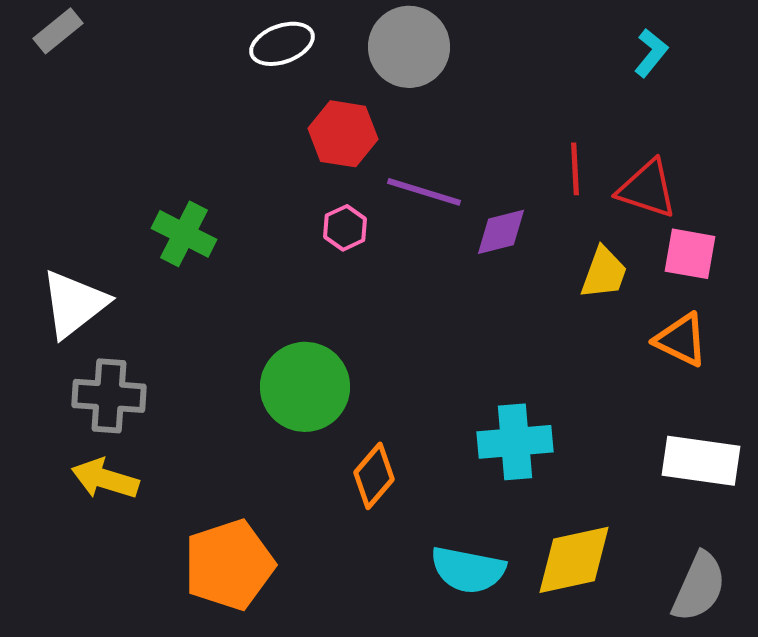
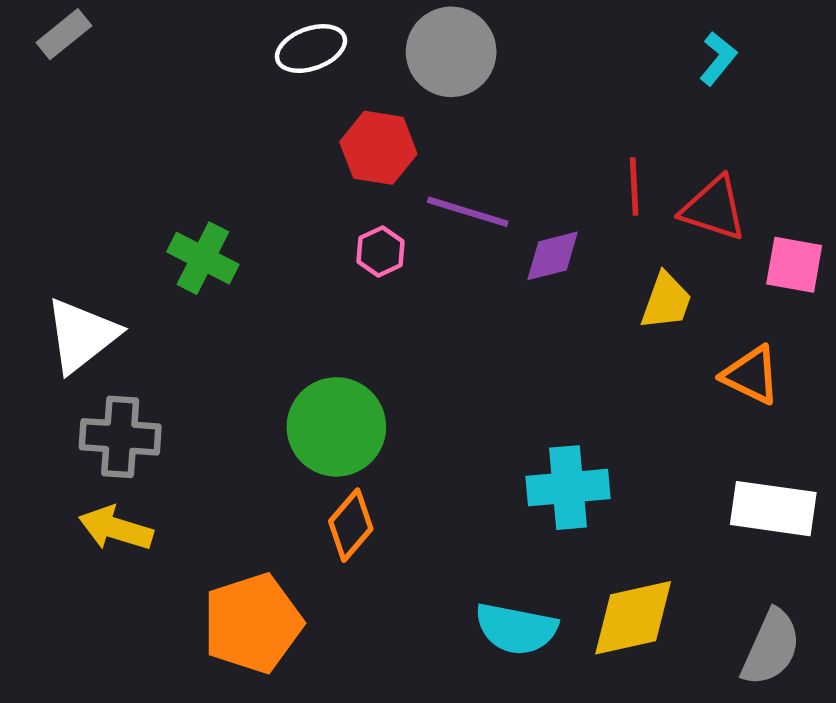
pink square: (690, 254) -> (794, 265), moved
orange diamond: (374, 476) -> (351, 525), moved

